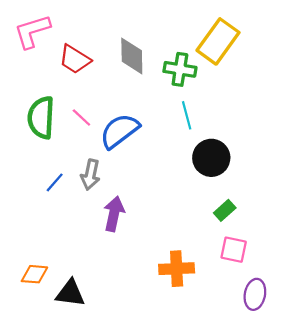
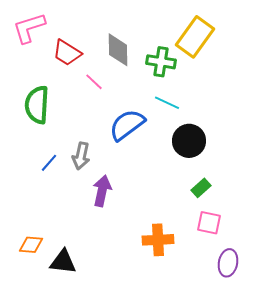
cyan line: (187, 115) -> (167, 103), turned -50
pink line: (81, 118) -> (94, 82), moved
blue semicircle: (119, 131) -> (127, 125), moved

